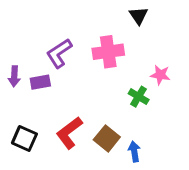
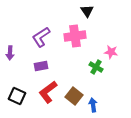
black triangle: (139, 16) -> (87, 11), moved
purple rectangle: (40, 82) -> (41, 66), moved

